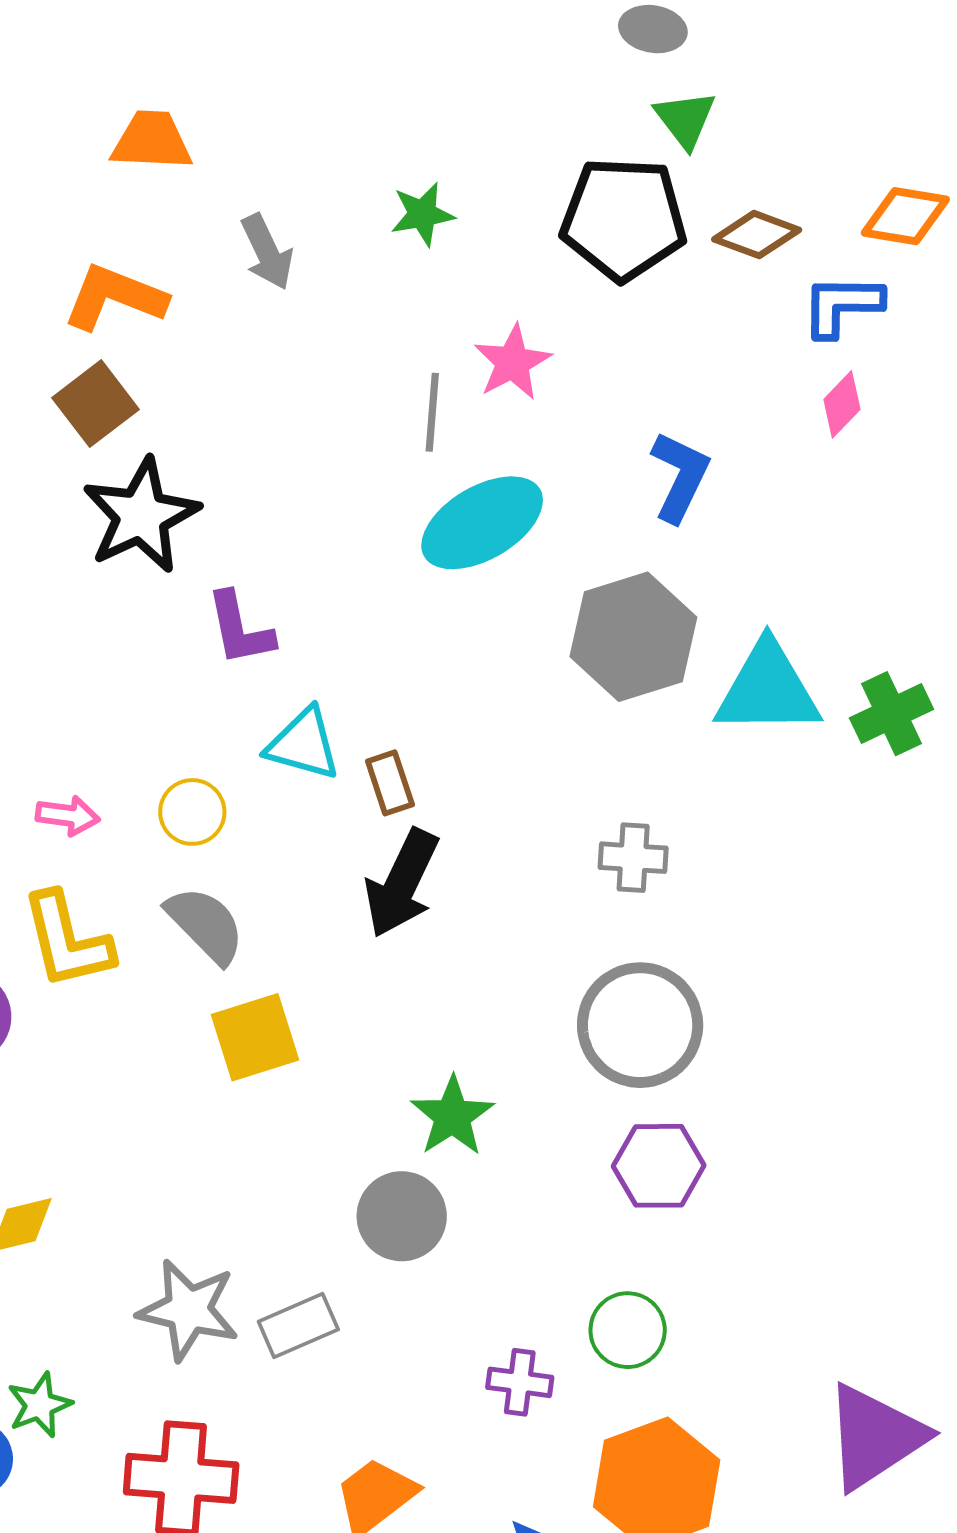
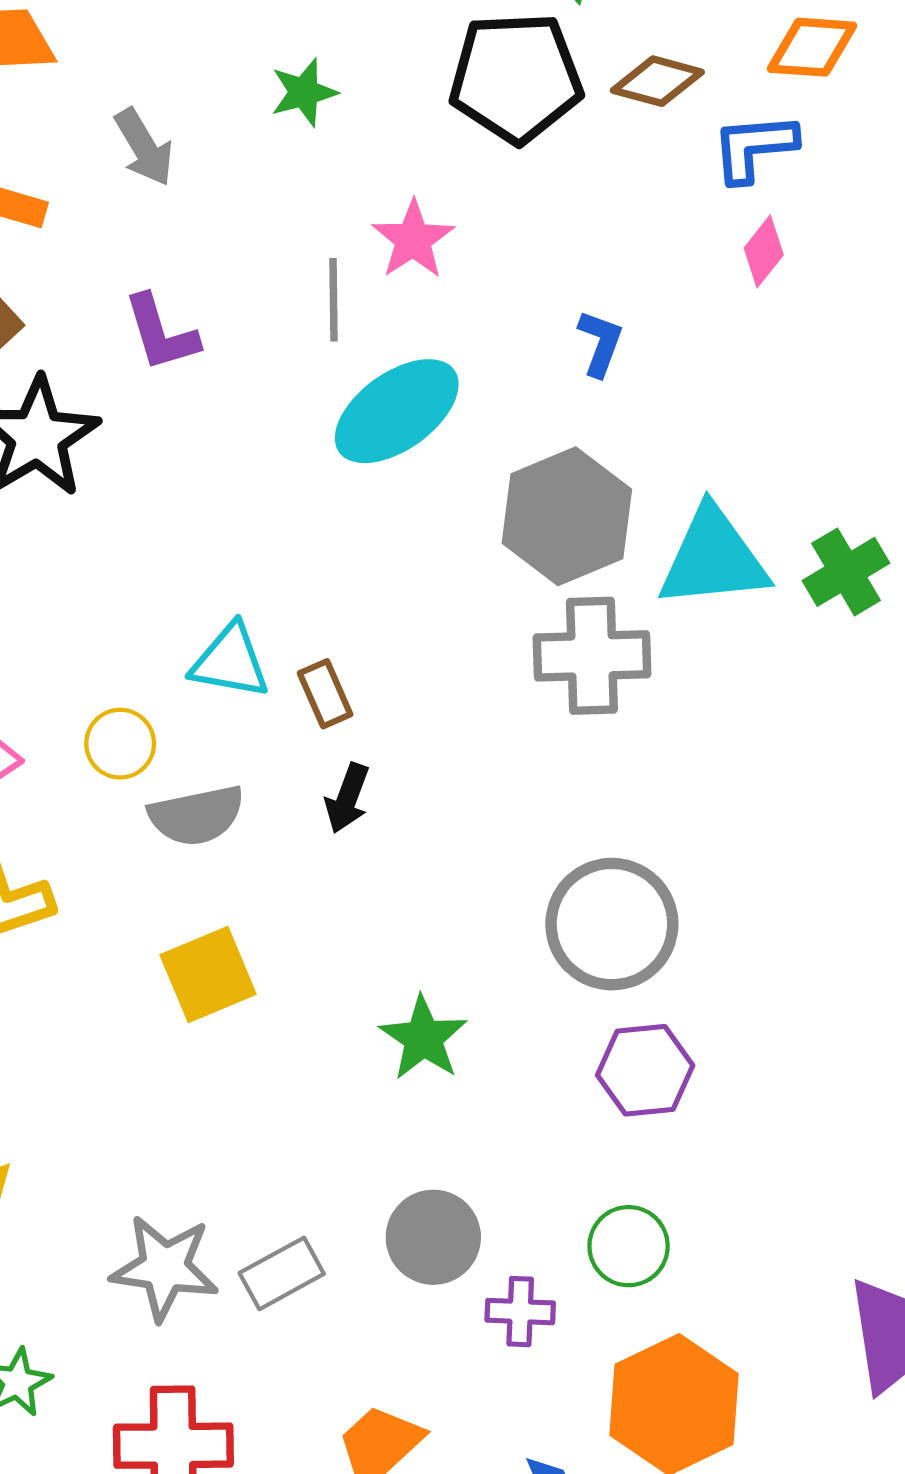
blue L-shape: (680, 477) -> (600, 343), size x0.7
purple L-shape: (240, 629) -> (161, 333), moved
gray cross: (633, 858) -> (592, 656), moved, size x1.6
black arrow: (402, 883) -> (347, 798), size x0.6
gray semicircle: (206, 925) -> (197, 815), moved, turned 128
gray circle: (402, 1216) -> (433, 1237), moved

